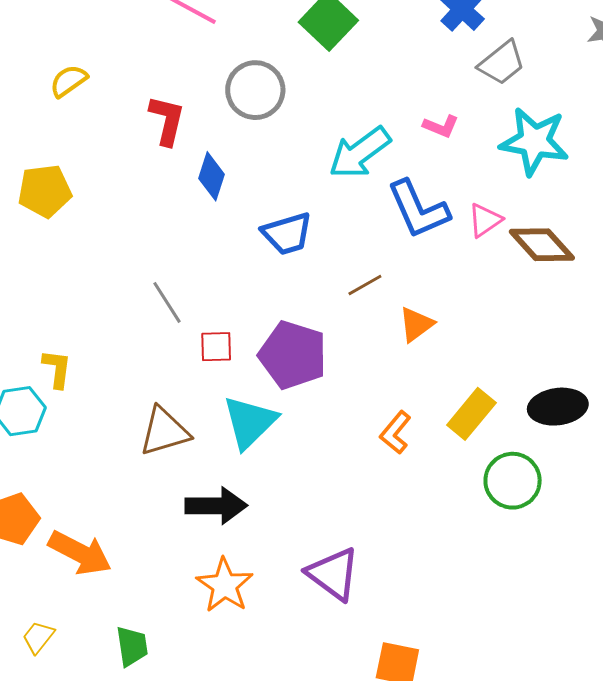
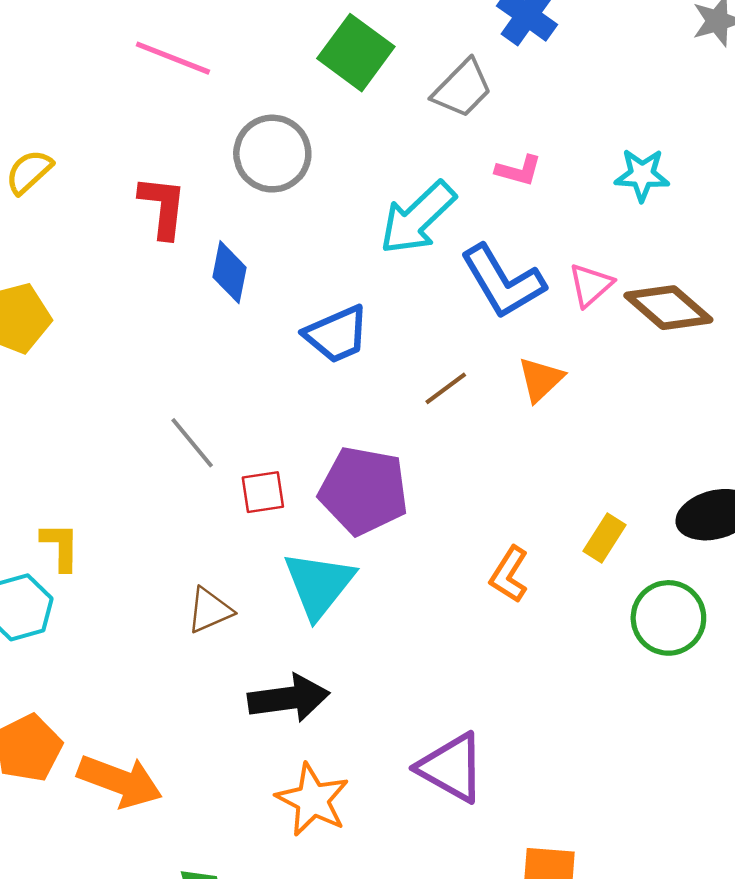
gray trapezoid: (502, 63) -> (462, 89), moved
cyan star: (534, 141) -> (642, 175), size x0.6
orange triangle: (416, 324) -> (541, 379), moved
yellow rectangle: (471, 414) -> (604, 538), size x0.7
brown triangle: (164, 431) -> (210, 610), size x0.7

